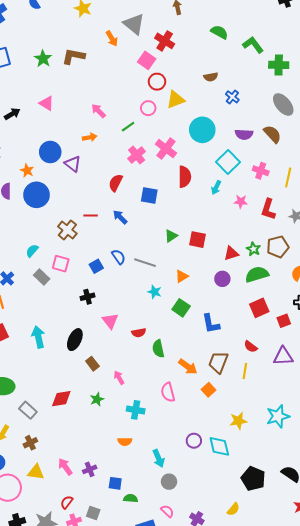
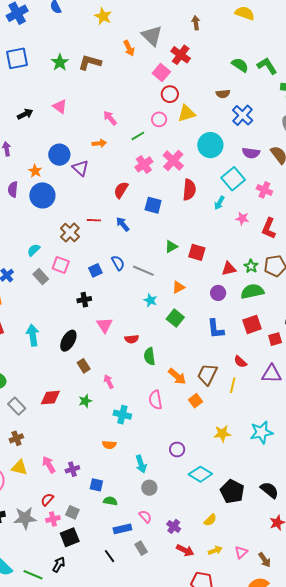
green semicircle: (219, 32) -> (240, 65), moved
blue cross: (232, 97) -> (243, 115), size x1.5
blue L-shape: (211, 324) -> (216, 329), moved
cyan diamond: (219, 446) -> (200, 474), moved, turned -50

